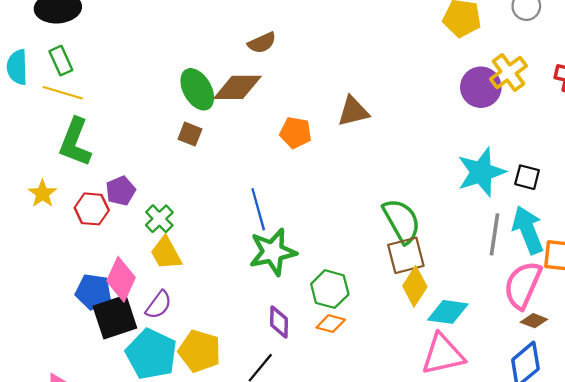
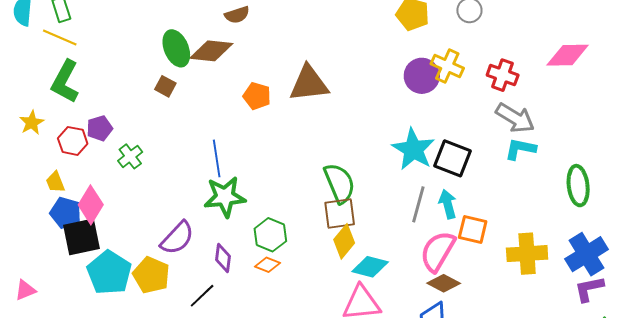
yellow cross: (509, 73) -> (447, 66), turned -36
brown triangle: (353, 111) -> (309, 84), size x1.4
cyan star: (481, 172) -> (413, 149), turned -30
black square: (527, 177) -> (453, 158), size x1.6
cyan arrow: (528, 230) -> (448, 204), size x0.7
yellow trapezoid: (166, 253) -> (55, 182), moved, size x0.7
purple semicircle: (159, 305) -> (177, 238), moved, size x1.4
brown diamond: (534, 321) -> (444, 283), size x1.4

